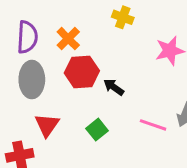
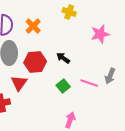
red hexagon: (82, 72) -> (35, 62), moved
green square: (97, 130) -> (63, 86), moved

